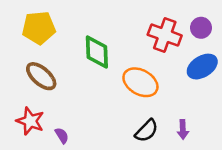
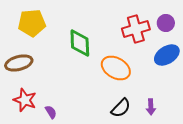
red cross: (165, 35) -> (136, 29), turned -36
brown ellipse: (41, 76) -> (19, 63), moved, turned -56

